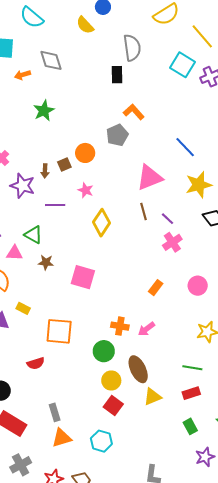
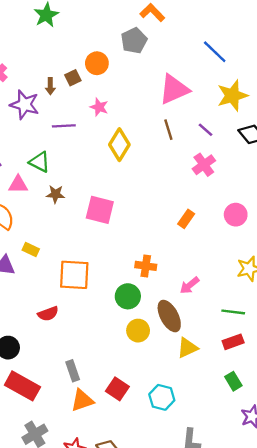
purple line: (168, 219) -> (205, 130), moved
pink arrow: (146, 329) -> (189, 285), moved
red square: (113, 405) -> (117, 389), moved
cyan hexagon: (101, 441) -> (162, 397), moved

